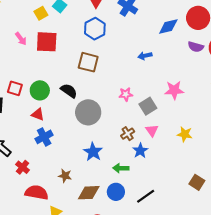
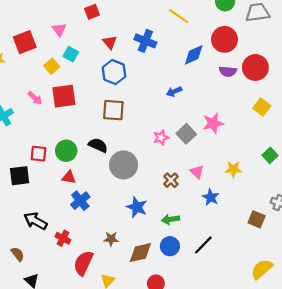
gray square: (148, 106) -> (186, 134), moved
blue star: (140, 151) -> (211, 197), moved
red semicircle: (37, 192) -> (83, 263), turned -65

